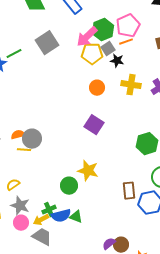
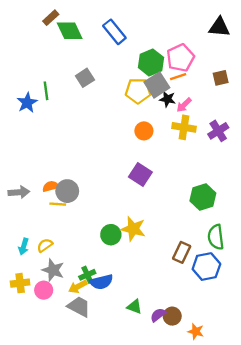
pink arrow: (87, 37) -> (184, 105), moved, size x0.6
gray square: (47, 43) -> (85, 78), size x0.7
gray square: (108, 49) -> (157, 85), size x1.5
green line: (14, 54) -> (46, 91), turned -70
green circle: (69, 186) -> (111, 235), moved
brown rectangle: (129, 191) -> (182, 252), turned 30
green triangle: (76, 217) -> (134, 307), moved
pink circle: (21, 223) -> (44, 290), moved

